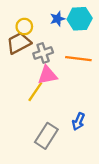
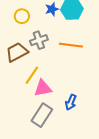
brown trapezoid: (19, 43) -> (17, 52), moved
pink triangle: (47, 75) -> (43, 88), moved

